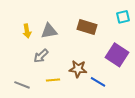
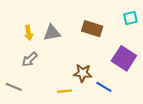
gray arrow: (41, 56) -> (30, 59), moved
yellow line: (53, 80) -> (65, 91), moved
gray line: (22, 85) -> (14, 87), moved

